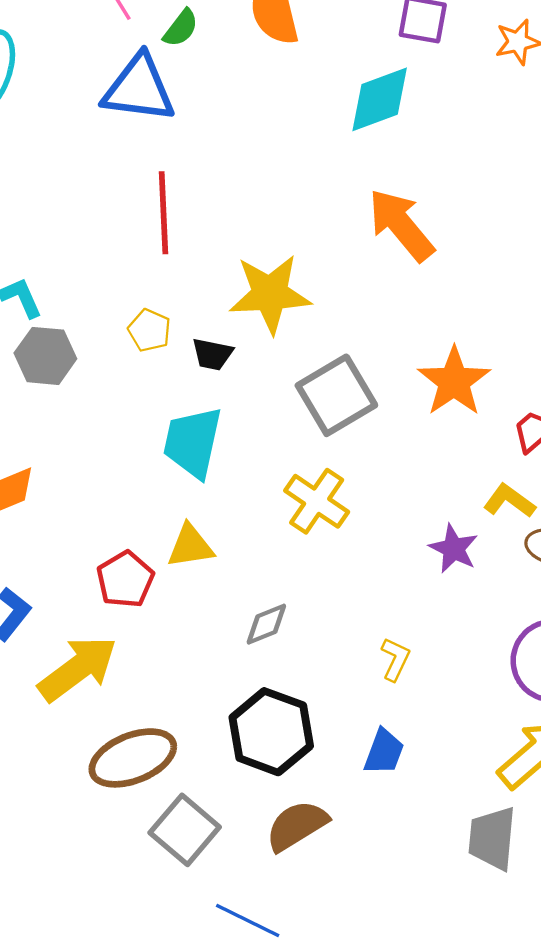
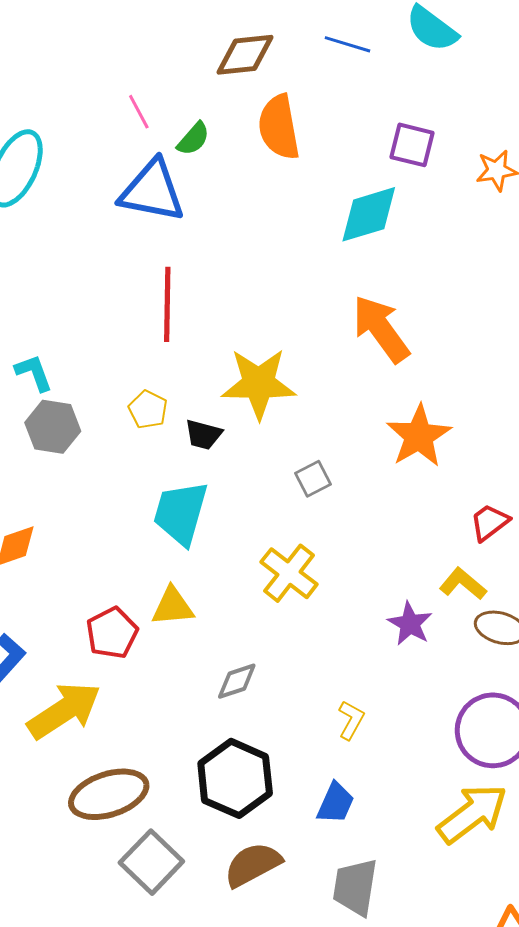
orange star: (454, 381) -> (419, 436), moved
gray square: (336, 395) -> (313, 479), size x0.5
gray trapezoid: (492, 838) -> (355, 887), moved

